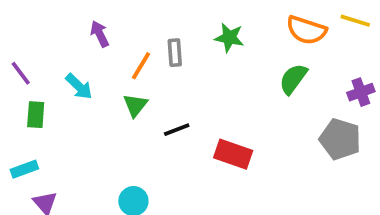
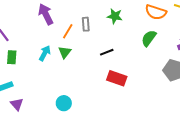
purple arrow: (100, 34) -> (46, 14), size x1.5
cyan arrow: (79, 86) -> (45, 53), moved, turned -105
black line: (177, 130) -> (107, 52), moved

